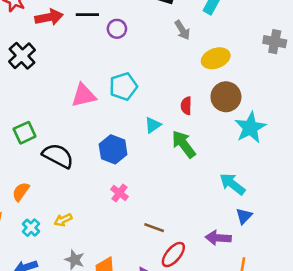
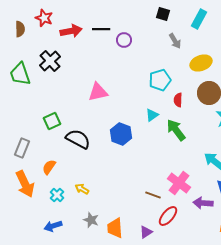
cyan pentagon: (123, 87) -> (160, 80), moved
pink cross: (119, 193) -> (179, 183), moved, size x1.6
yellow arrow: (63, 220) -> (82, 189), turned 56

